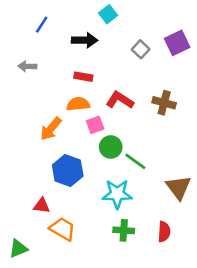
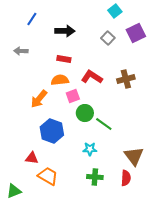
cyan square: (108, 14) -> (115, 11), moved
brown cross: (164, 103) -> (126, 79), turned -30
brown triangle: (178, 187) -> (134, 156), moved
cyan star: (117, 194) -> (90, 149), size x0.6

